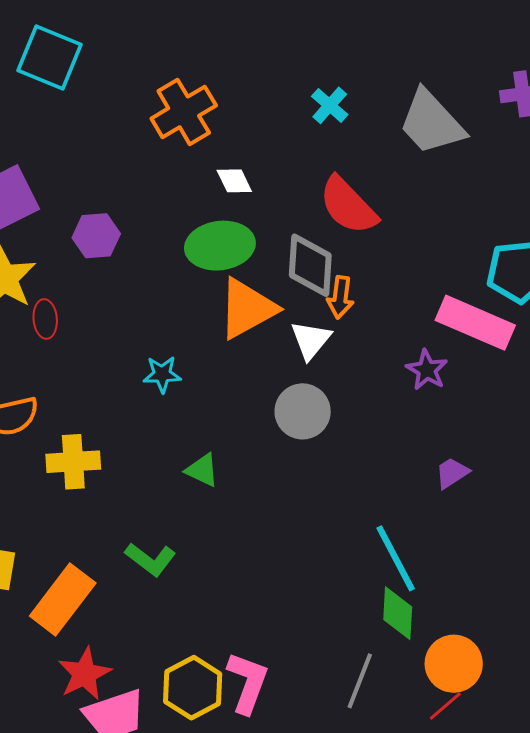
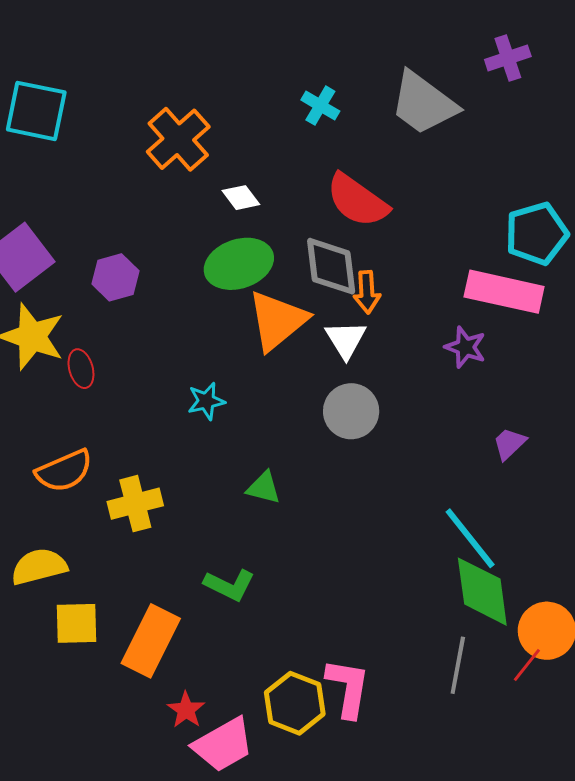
green diamond: (398, 613) -> (482, 592), size x1.4
red star: (84, 674) -> (186, 710), size x0.7
red line: (445, 706) -> (527, 665), moved

